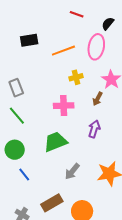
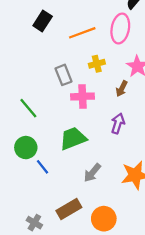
black rectangle: (29, 40) -> (43, 21), turned -48
gray rectangle: (16, 88) -> (63, 75), moved
blue line: (24, 174) -> (42, 167), moved

